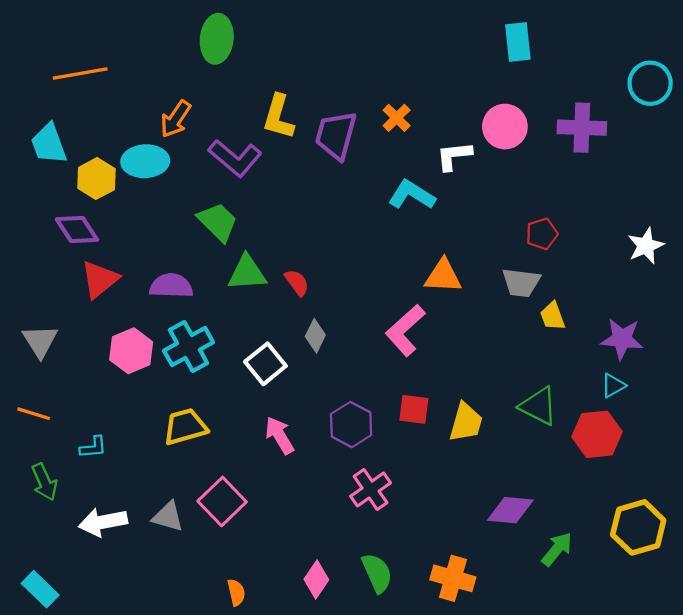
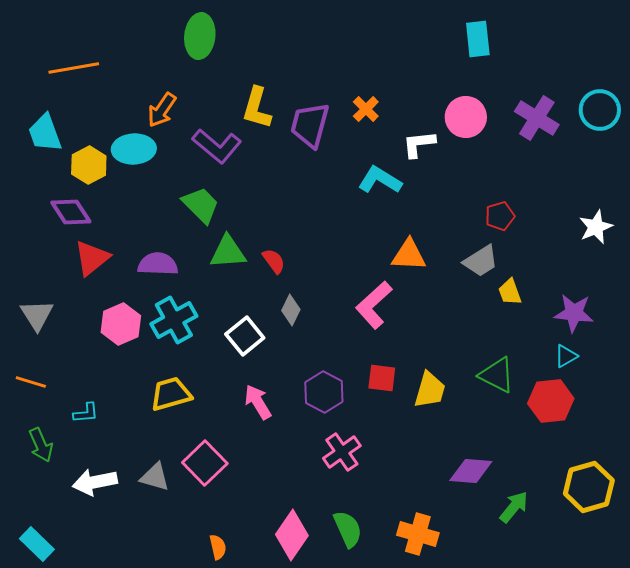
cyan circle: (650, 83) -> (600, 110), moved
purple cross: (582, 128) -> (537, 118), turned 30
gray trapezoid: (521, 283) -> (481, 261), turned -39
pink diamond: (316, 579) -> (292, 535), size x1.4

